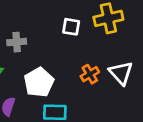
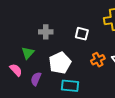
white square: (71, 27) -> (82, 34), moved

